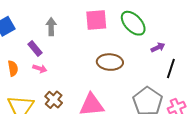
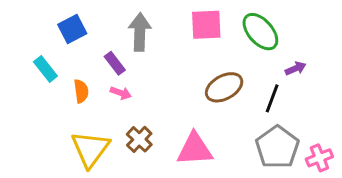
gray arrow: (51, 27) -> (140, 32), size x1.4
brown ellipse: (110, 62) -> (224, 87), turned -35
black line: (171, 68) -> (272, 98), moved

